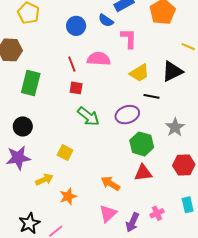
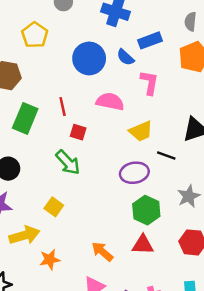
blue circle: (76, 26) -> (89, 58), size x1.4
red line: (72, 64) -> (63, 106), moved
yellow trapezoid: (139, 73) -> (141, 131), moved
green arrow: (88, 116) -> (68, 162), moved
yellow arrow: (44, 180) -> (24, 235), size x1.4

